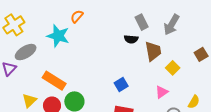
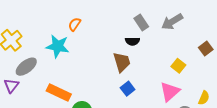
gray arrow: (172, 25) -> (172, 22), turned 35
brown trapezoid: (153, 51) -> (122, 62), moved
pink triangle: (162, 92) -> (170, 92), size x1.5

